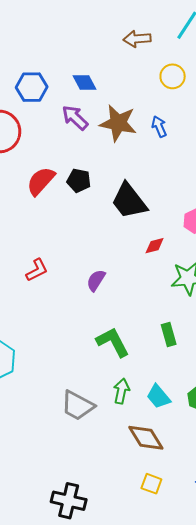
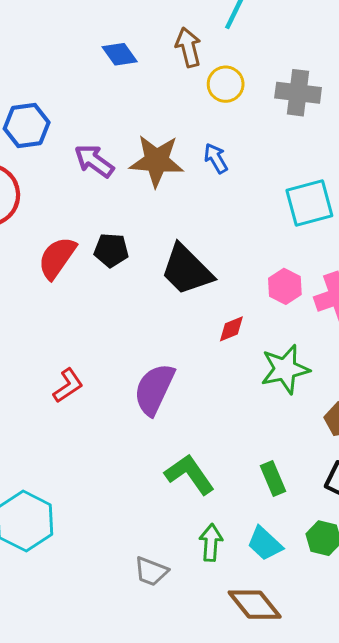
brown arrow: (137, 39) -> (188, 47), moved, turned 88
blue diamond: (85, 82) -> (120, 54), moved
purple semicircle: (96, 280) -> (154, 389), size x1.6
green rectangle: (169, 334) -> (273, 478), moved
gray trapezoid: (78, 406) -> (151, 571), size x0.7

